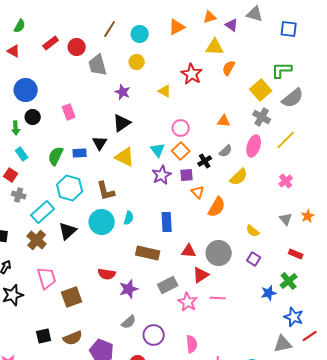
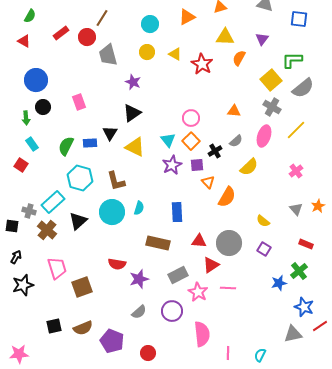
purple triangle: (232, 25) -> (262, 39), moved, turned 32
brown line: (110, 29) -> (102, 18), moved
yellow triangle: (165, 91) -> (175, 54), moved
gray cross: (19, 195) -> (29, 211), moved
purple circle: (154, 335) -> (172, 311), moved
pink semicircle: (192, 344) -> (202, 334), size x1.4

